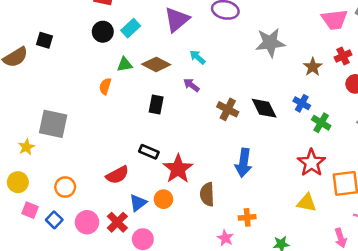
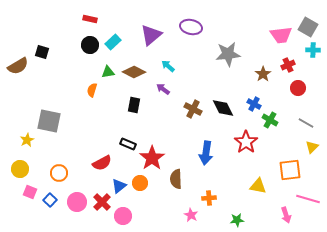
red star: (311, 163) -> (246, 142), moved

